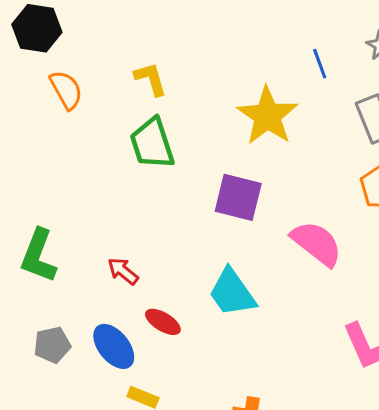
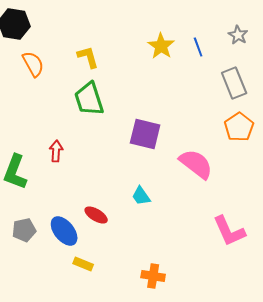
yellow star: (267, 116) -> (161, 46), moved, size x0.7
red arrow: (123, 271) -> (56, 151), moved, turned 55
cyan trapezoid: (232, 293) -> (141, 196), size x0.6

